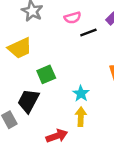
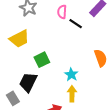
pink semicircle: (73, 18) -> (62, 12), turned 112
black line: (88, 32) -> (76, 24), turned 56

